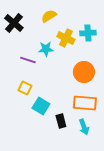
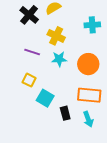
black cross: (14, 23) -> (29, 15), moved
yellow cross: (66, 38) -> (56, 36), moved
cyan star: (46, 49) -> (59, 59), moved

